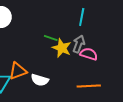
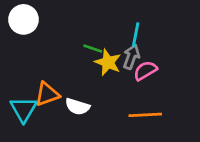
cyan line: (82, 17) -> (136, 35), moved
pink semicircle: (89, 54) -> (145, 71), turned -48

